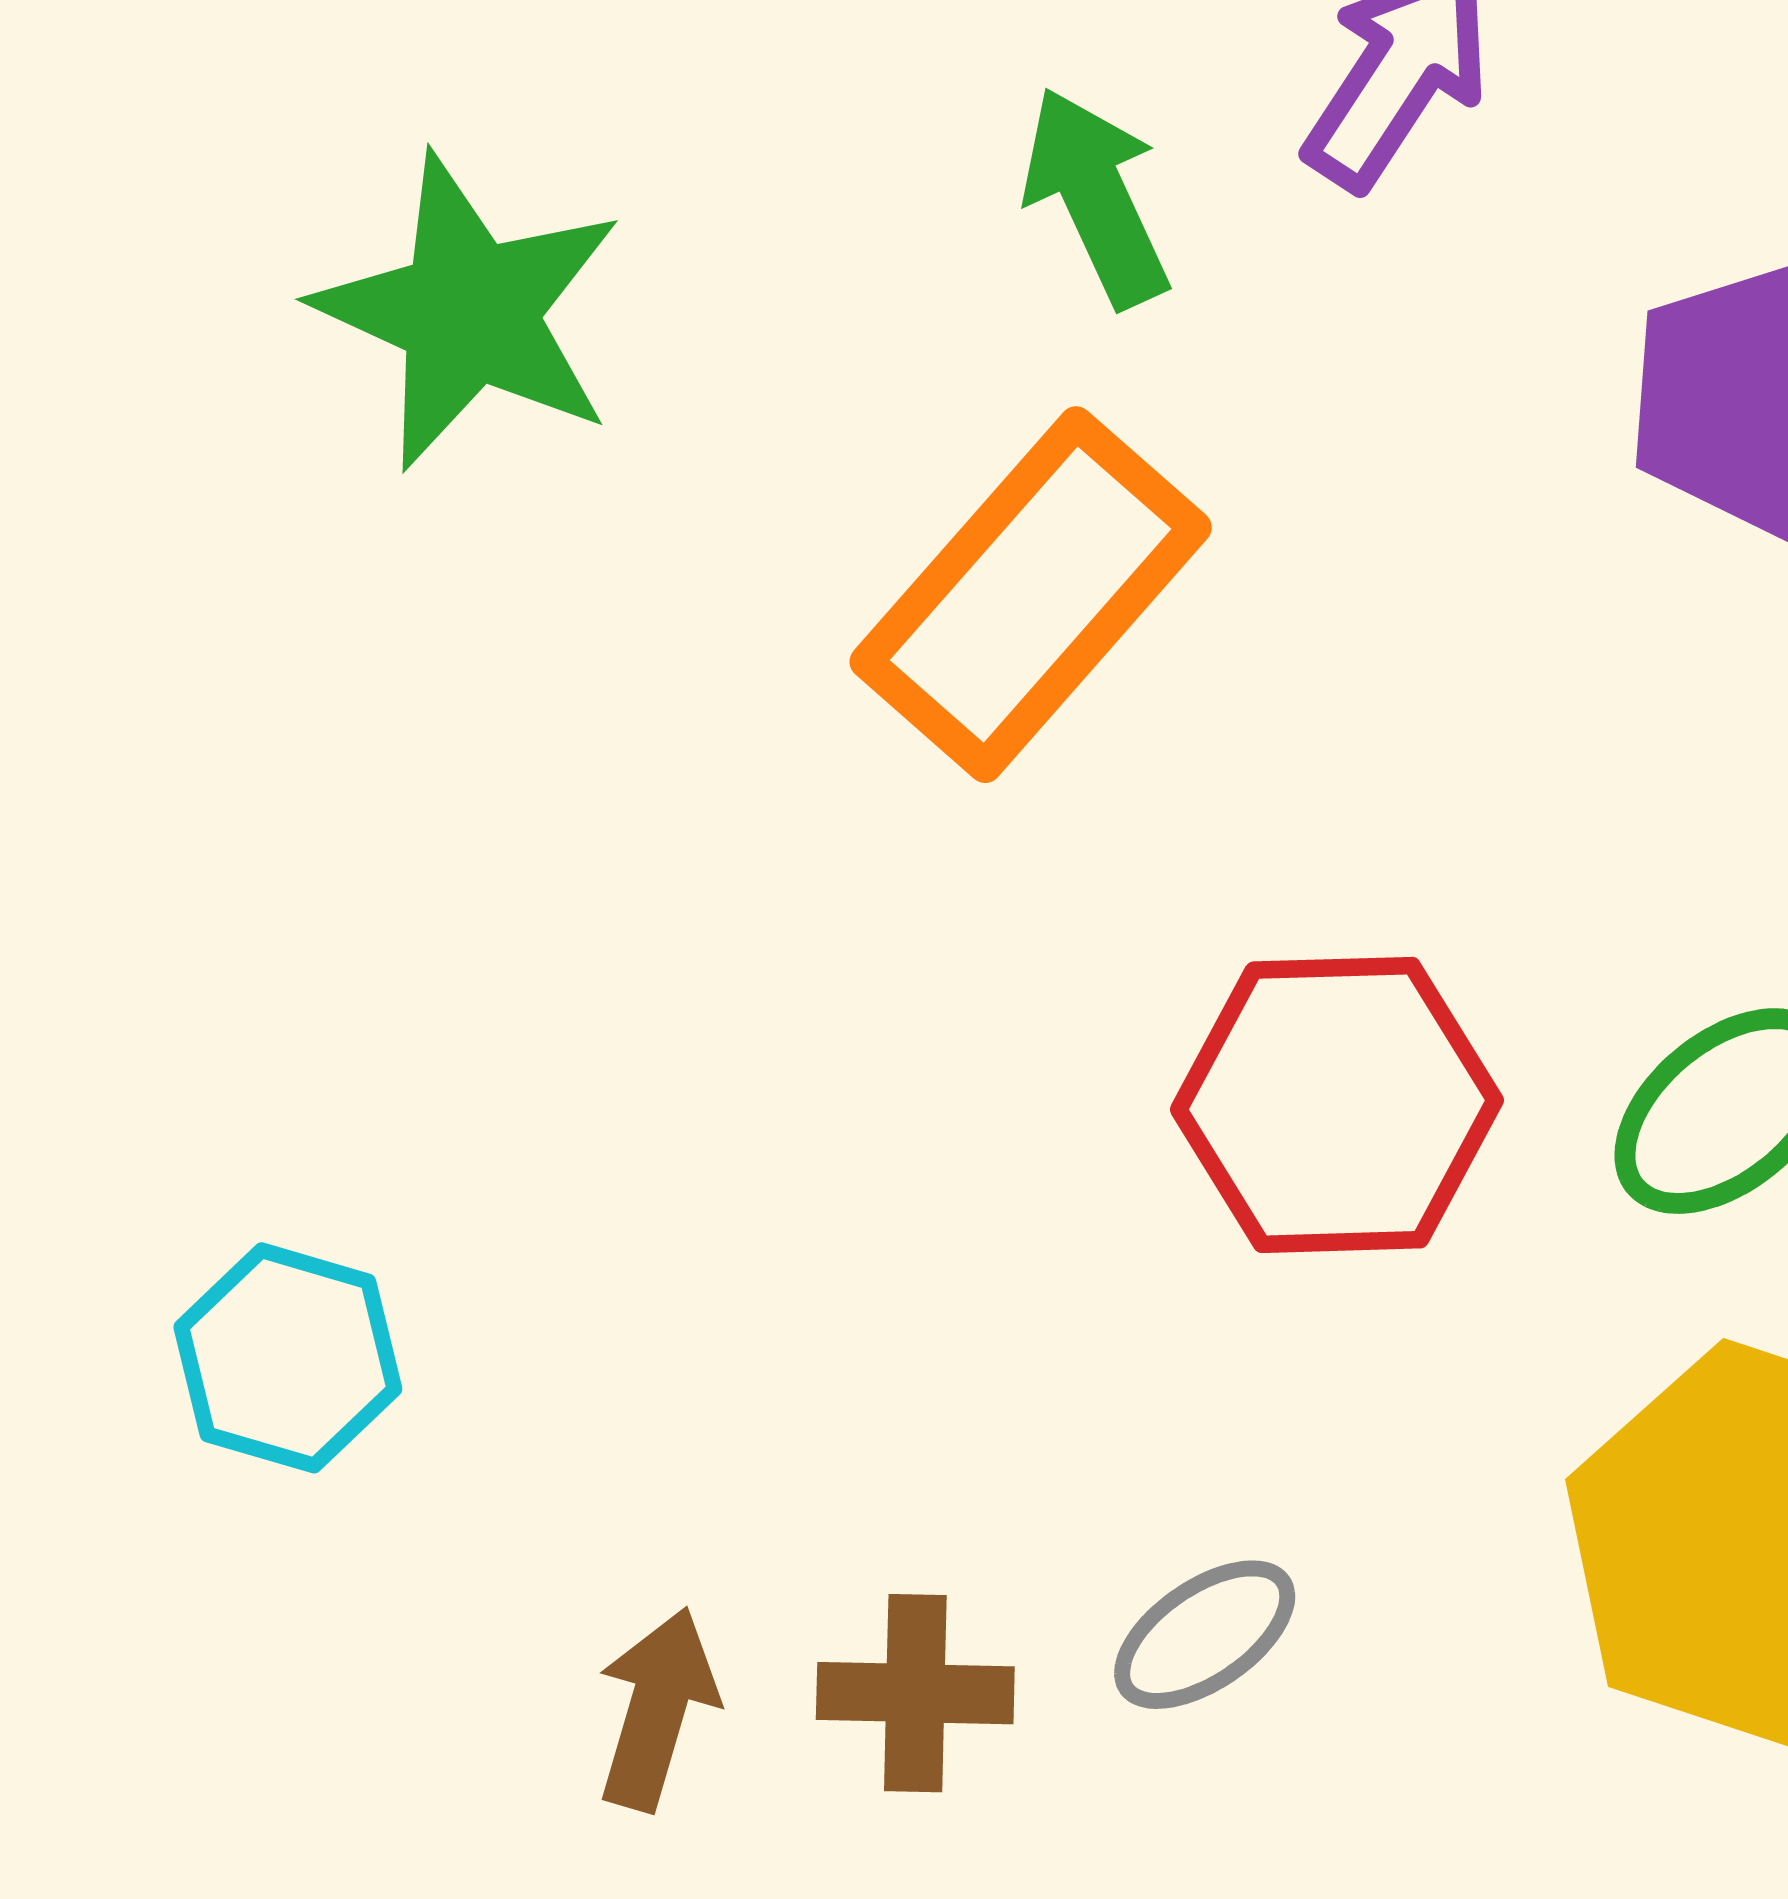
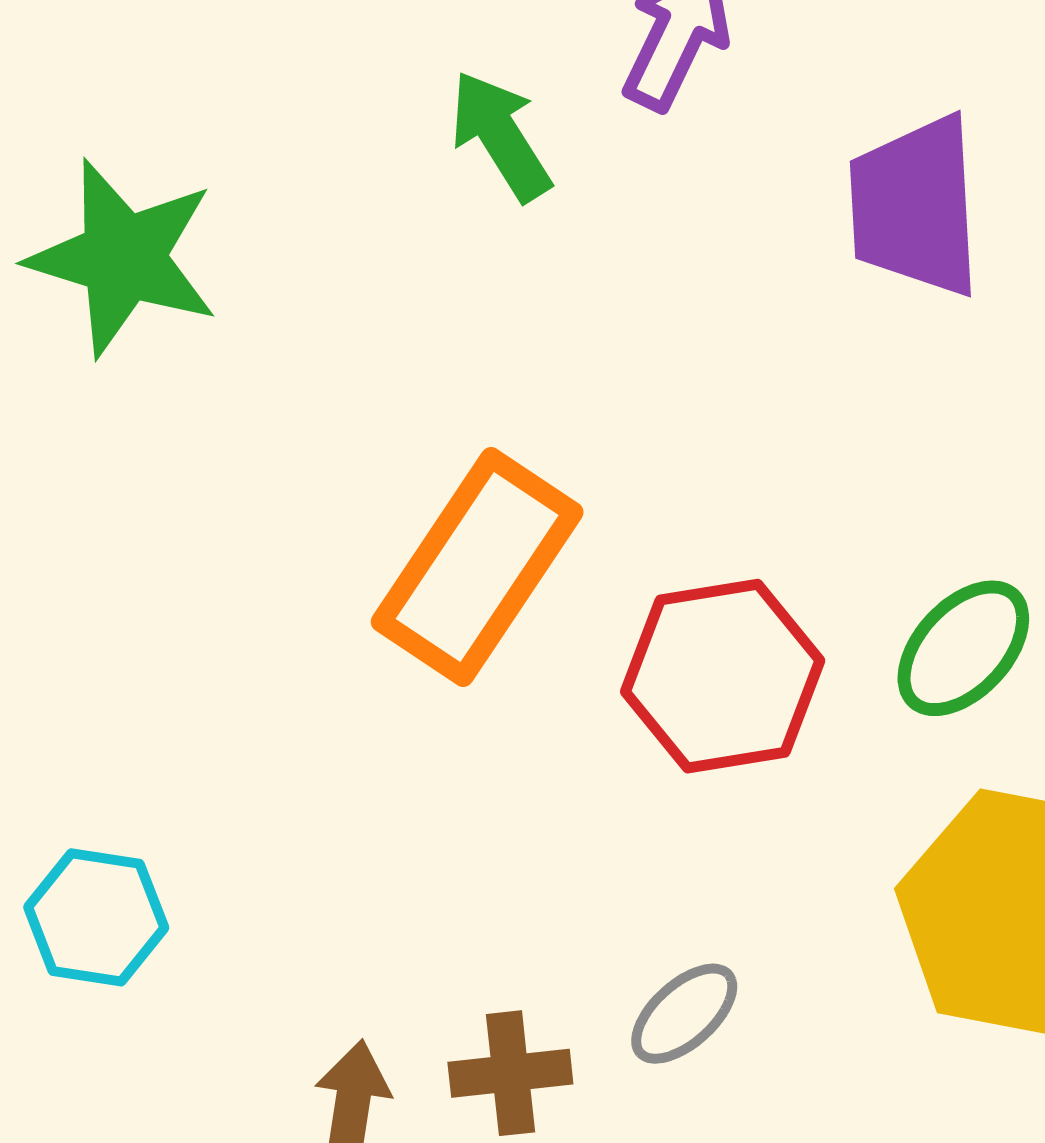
orange rectangle: (1031, 595) -> (477, 567), moved

